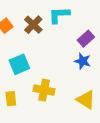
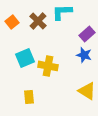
yellow cross: (44, 90) -> (48, 66), moved
yellow rectangle: (11, 99) -> (29, 97), moved

